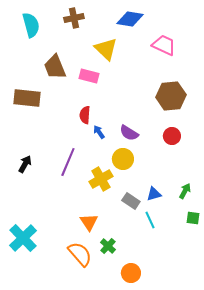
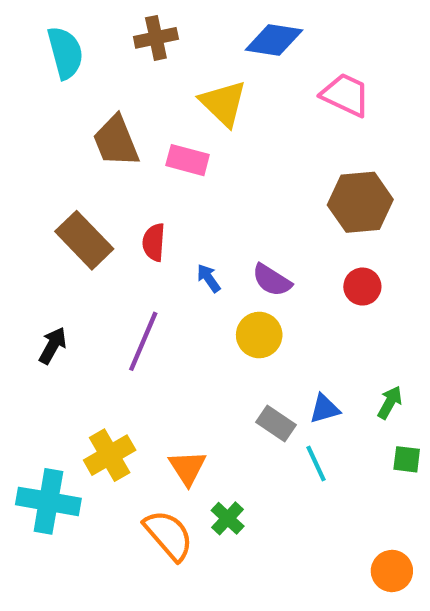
brown rectangle: (27, 98) -> (84, 240), moved, turned 40
red semicircle: (85, 115) -> (154, 242), moved
yellow cross: (101, 179) -> (110, 455), moved
cyan cross: (23, 238) -> (48, 501), turned -36
orange circle: (131, 273) -> (392, 571), moved

